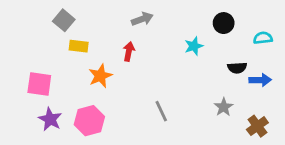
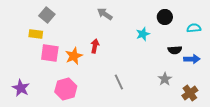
gray arrow: (142, 19) -> (105, 14), turned -126
yellow rectangle: (79, 46) -> (36, 34), moved
red arrow: (129, 51) -> (95, 46), moved
pink square: (39, 84) -> (50, 53), moved
purple star: (50, 119) -> (21, 88), moved

